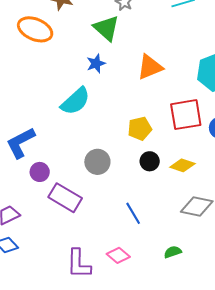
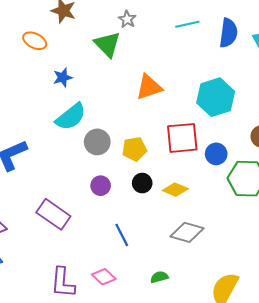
orange ellipse: (35, 29) -> (35, 41), size x0.7
blue star: (96, 63) -> (63, 78), moved
gray circle: (97, 162) -> (97, 142), moved
purple circle: (40, 172) -> (101, 186), moved

